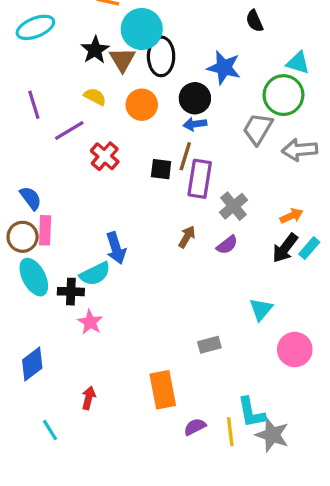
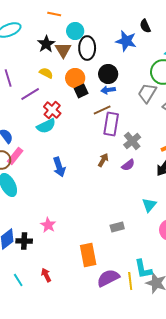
cyan circle: (142, 29) -> (75, 31), size x0.7
blue star: (224, 68) -> (126, 41), moved
brown line: (185, 156) -> (102, 110), turned 48
black square: (161, 169) -> (81, 91), moved, turned -32
pink rectangle: (45, 230) -> (15, 156), turned 36
cyan semicircle: (95, 274) -> (46, 126), moved
black cross: (71, 292) -> (24, 241), moved
pink star: (90, 322) -> (48, 225), moved
red arrow: (89, 398) -> (46, 275), moved, turned -40
purple semicircle: (195, 427) -> (108, 278), size x1.6

